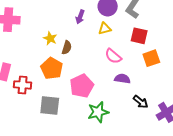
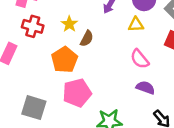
red cross: (23, 85) -> (33, 26), moved
pink pentagon: (82, 86) -> (77, 93), moved
gray square: (50, 106) -> (34, 108), moved

